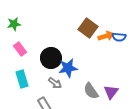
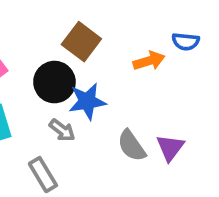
brown square: (88, 28) -> (81, 42), moved
orange arrow: (106, 36) -> (149, 61), moved

